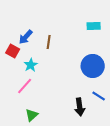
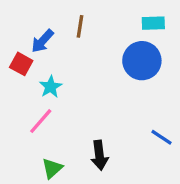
brown line: (49, 42) -> (80, 26), moved
blue circle: (93, 66) -> (142, 61), moved
black arrow: (80, 107) -> (100, 155), moved

